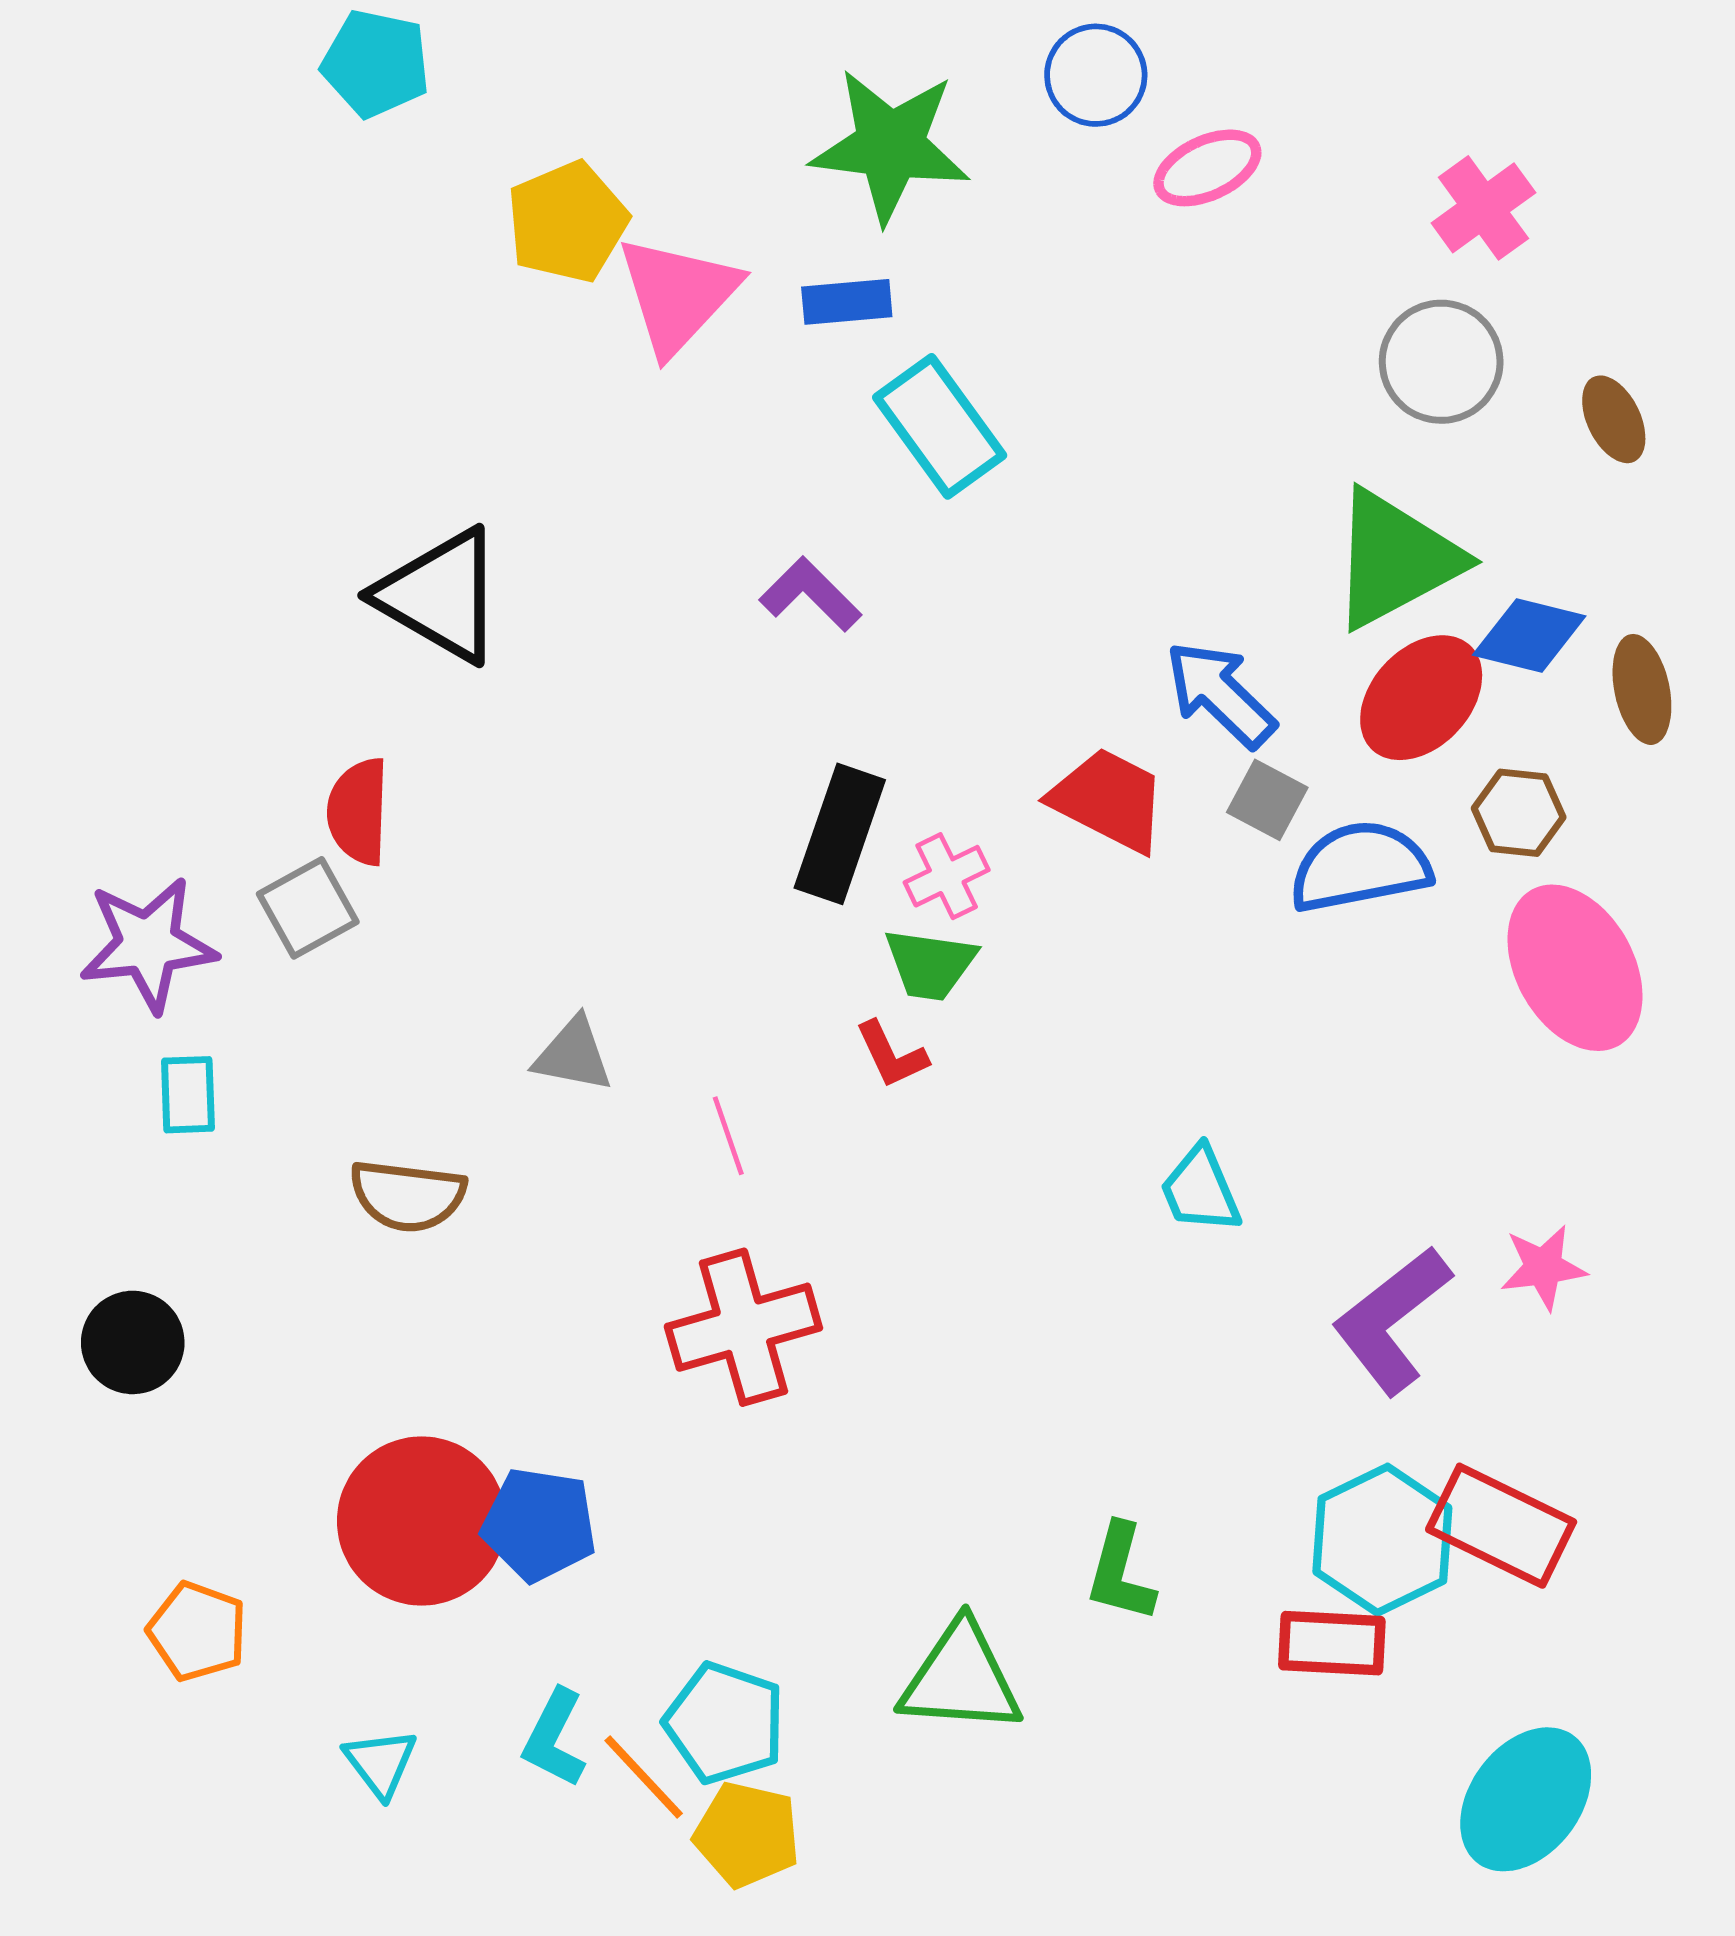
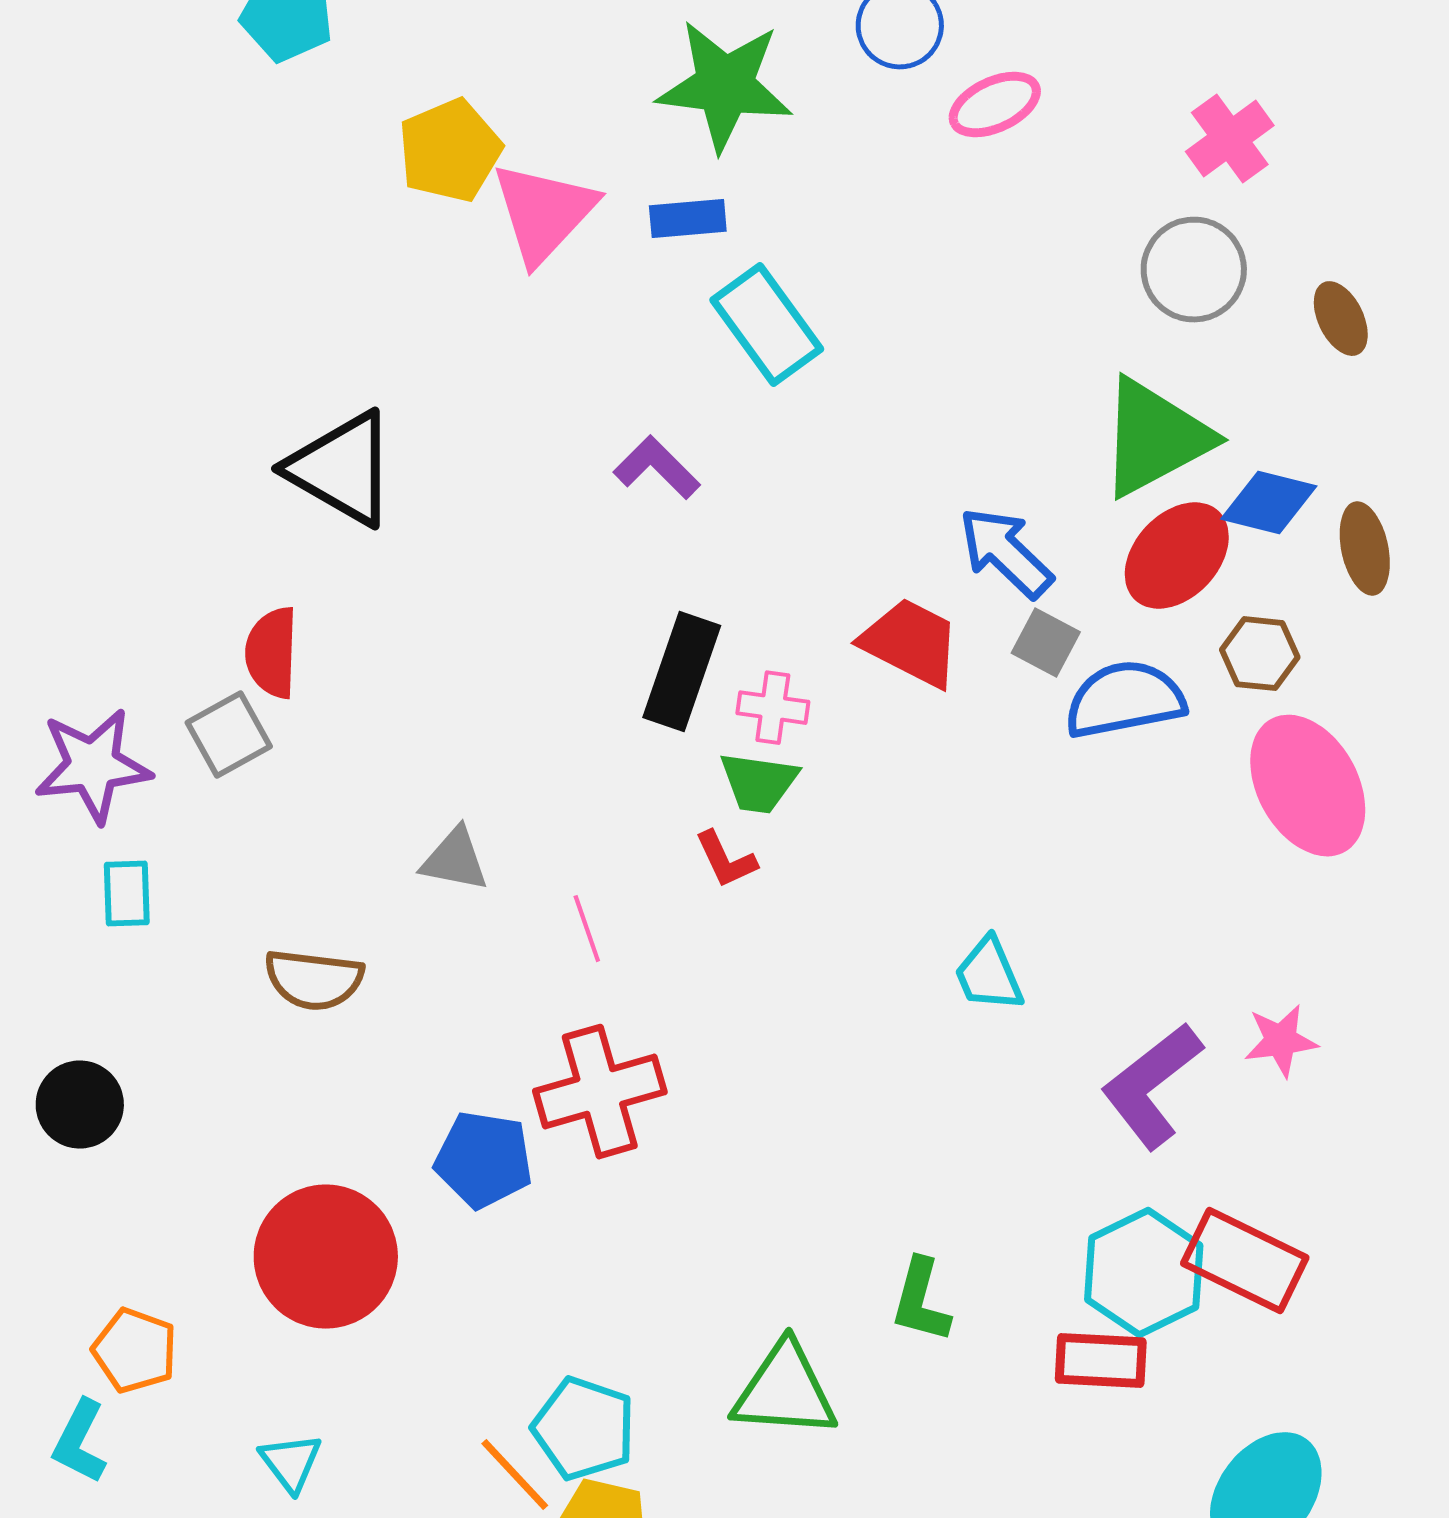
pink cross: (947, 876) -> (773, 708), turned 34
blue pentagon: (539, 1525) -> (484, 1160), moved
cyan L-shape: (554, 1738) -> (80, 1442), moved

